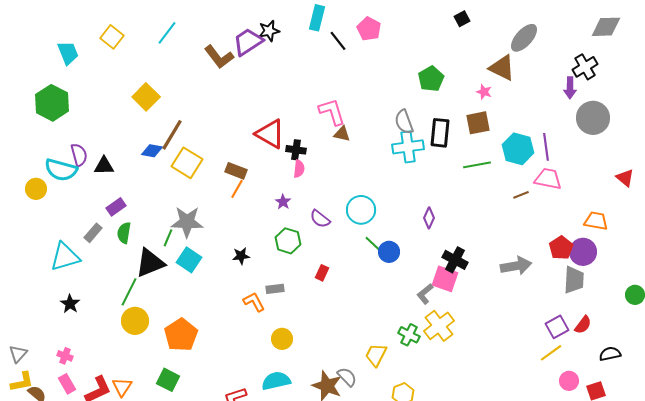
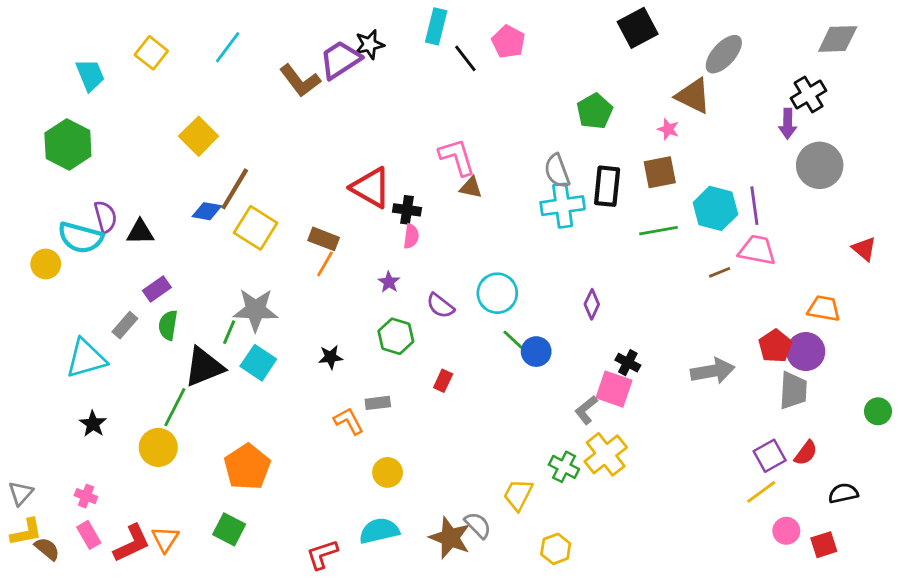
black square: (462, 19) -> (638, 28), size x1.8
black cross: (455, 260) -> (628, 363), size x0.7
yellow circle: (135, 321) -> (158, 447), moved

